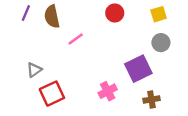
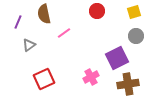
purple line: (26, 13) -> (18, 22), moved
gray triangle: (34, 70) -> (29, 45), moved
brown cross: (151, 99) -> (128, 84), size x1.5

